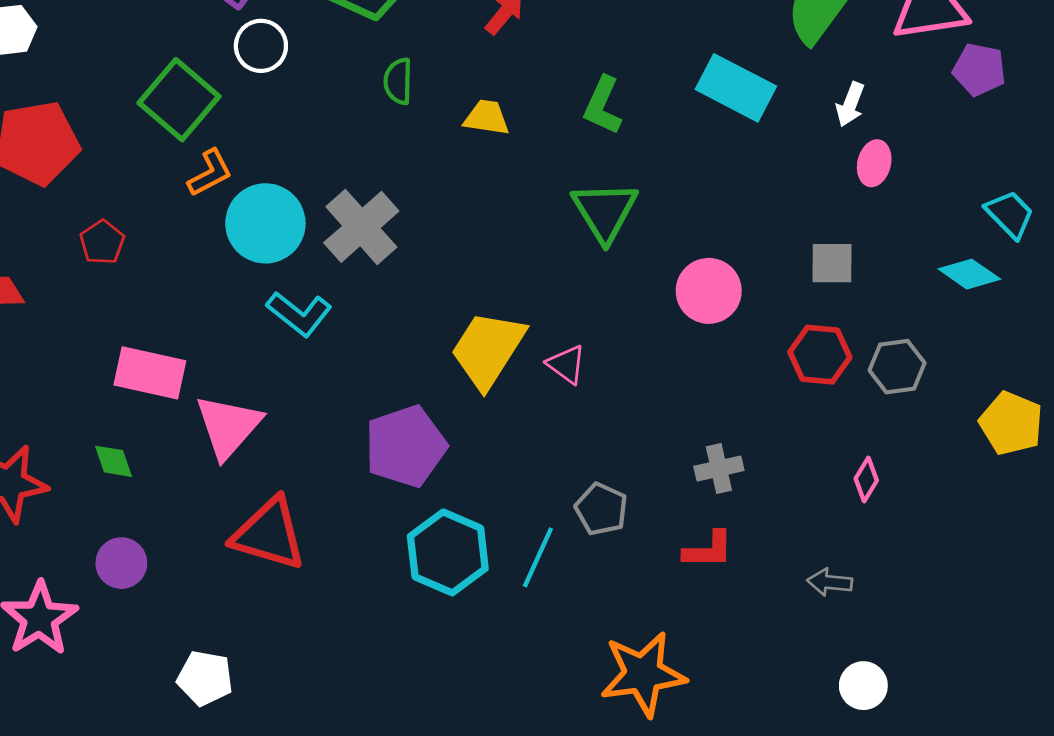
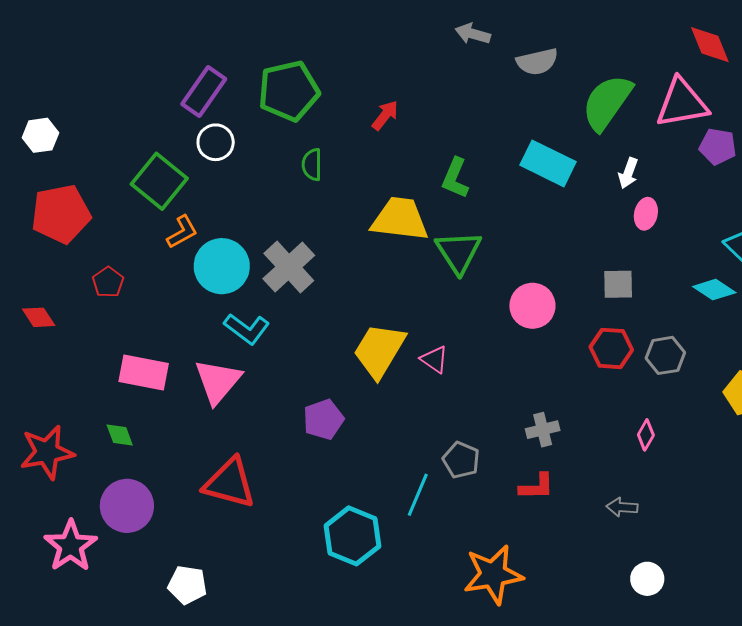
yellow trapezoid: (487, 118) -> (400, 219), moved, size x1.8
pink triangle: (228, 426) -> (218, 381), moved
purple pentagon: (406, 446) -> (323, 419), size x0.7
cyan hexagon: (448, 552) -> (352, 536), moved
purple circle: (121, 563) -> (127, 506), size x1.5

